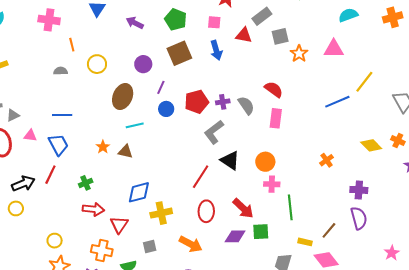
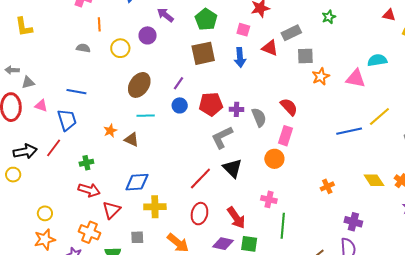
cyan semicircle: (348, 15) -> (377, 60), moved
purple circle: (143, 64) -> (148, 35), moved
orange circle: (265, 162) -> (274, 159), moved

